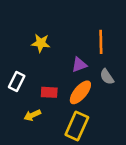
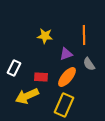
yellow star: (41, 43) -> (45, 36), moved
yellow arrow: (32, 115) -> (27, 96), size x1.6

